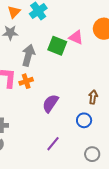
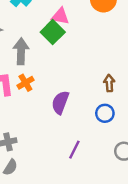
pink triangle: (76, 37) -> (60, 16), moved
green square: (57, 46) -> (53, 32), turned 36

